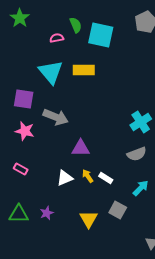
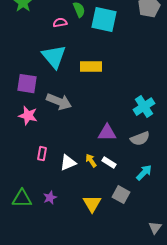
yellow rectangle: (84, 70) -> (91, 67), moved
purple triangle: (81, 148) -> (107, 133), moved
pink rectangle: (21, 169) -> (42, 154), moved, turned 72

